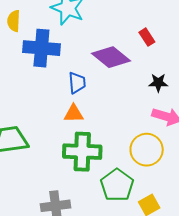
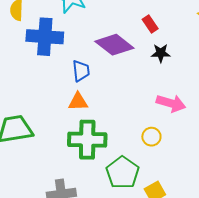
black star: (158, 83) -> (161, 53), moved
yellow circle: (147, 150) -> (151, 137), size x0.6

